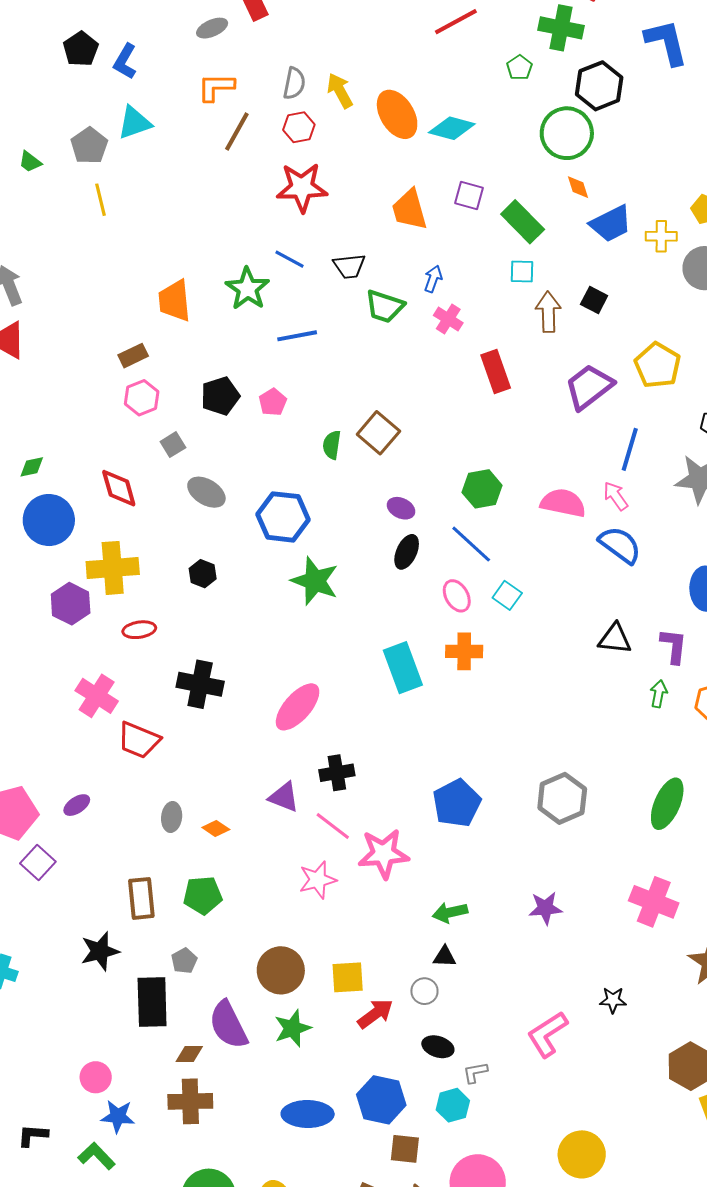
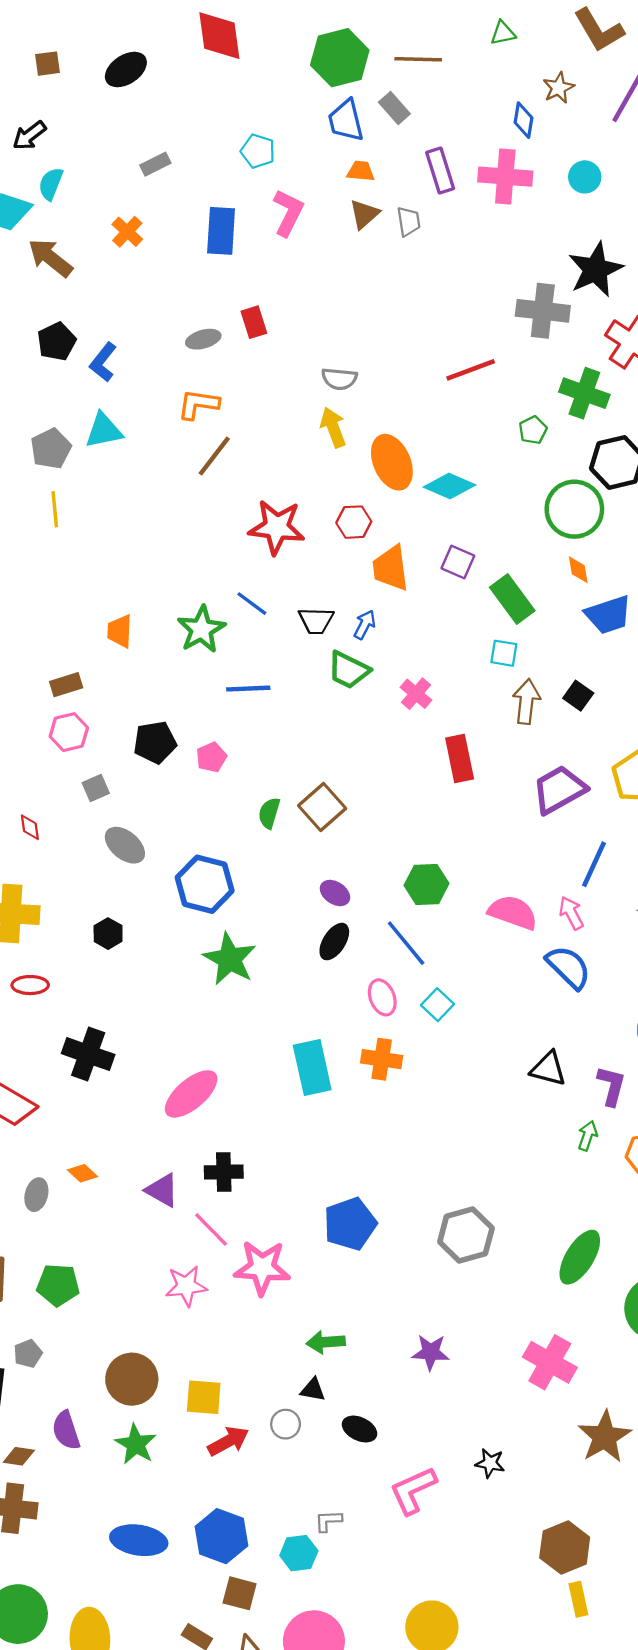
gray semicircle: (294, 83) -> (339, 379), moved, turned 76
red hexagon: (299, 127) -> (354, 522), moved
blue arrow: (433, 279) -> (365, 625), moved
orange trapezoid: (174, 301) -> (120, 631), size x0.7
red diamond: (119, 488) -> (30, 827), size x0.6
orange diamond: (216, 828) -> (83, 1173), moved
purple semicircle: (228, 1025) -> (66, 1430), size x0.7
green star: (293, 1028) -> (136, 1444), turned -30
black ellipse: (438, 1047) -> (360, 1429), moved

